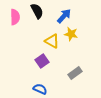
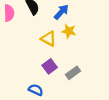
purple square: (42, 61) -> (50, 66), moved

